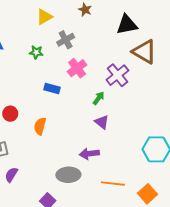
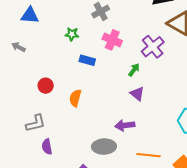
green star: (36, 52) -> (72, 34), moved
pink cross: (77, 68) -> (112, 40), turned -30
purple semicircle: (11, 175) -> (47, 147), turned -42

